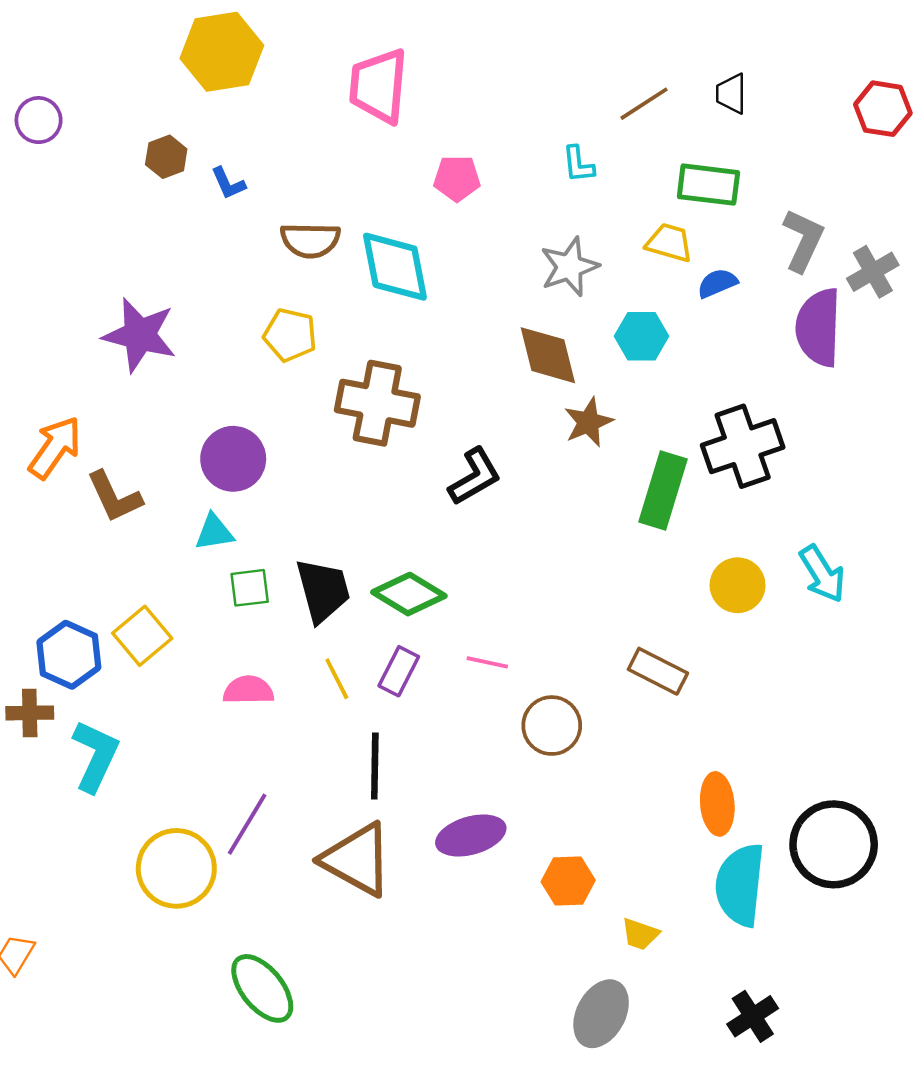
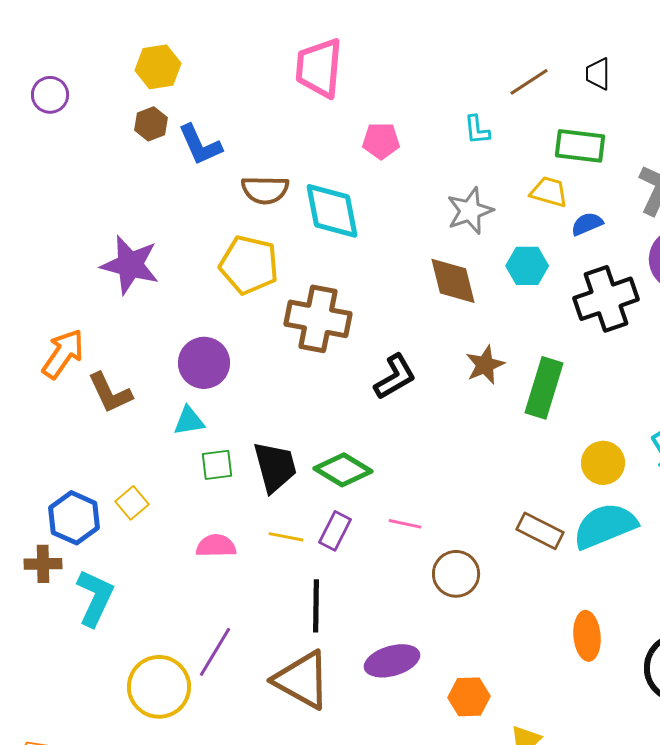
yellow hexagon: (222, 52) -> (158, 67), moved, size x0.7
blue L-shape: (228, 183) -> (200, 145), size x1.6
yellow pentagon: (290, 335) -> (249, 265), size x1.4
brown star: (588, 422) -> (485, 365), moved
black cross: (743, 446) -> (606, 299), moved
yellow square: (142, 636) -> (132, 503), size x0.7
yellow line: (337, 679) -> (286, 537), turned -52
cyan semicircle: (740, 885) -> (605, 526), moved, turned 62

